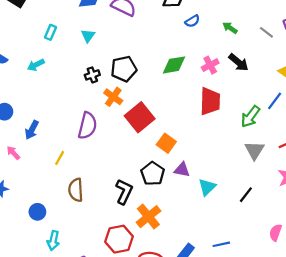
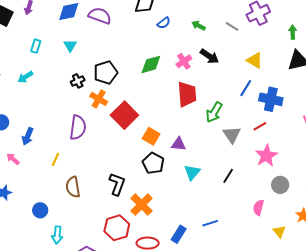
green arrow: (250, 117) -> (214, 112), moved
purple triangle: (182, 170) -> (179, 144), moved
black pentagon: (153, 174) -> (153, 163), moved

